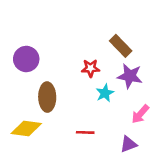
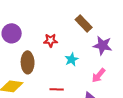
red star: (90, 68) -> (51, 40), moved
purple star: (130, 76) -> (103, 45), moved

